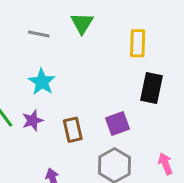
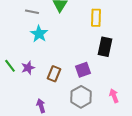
cyan star: (42, 82) -> (39, 34), moved
brown rectangle: (73, 130) -> (54, 74), turned 35

